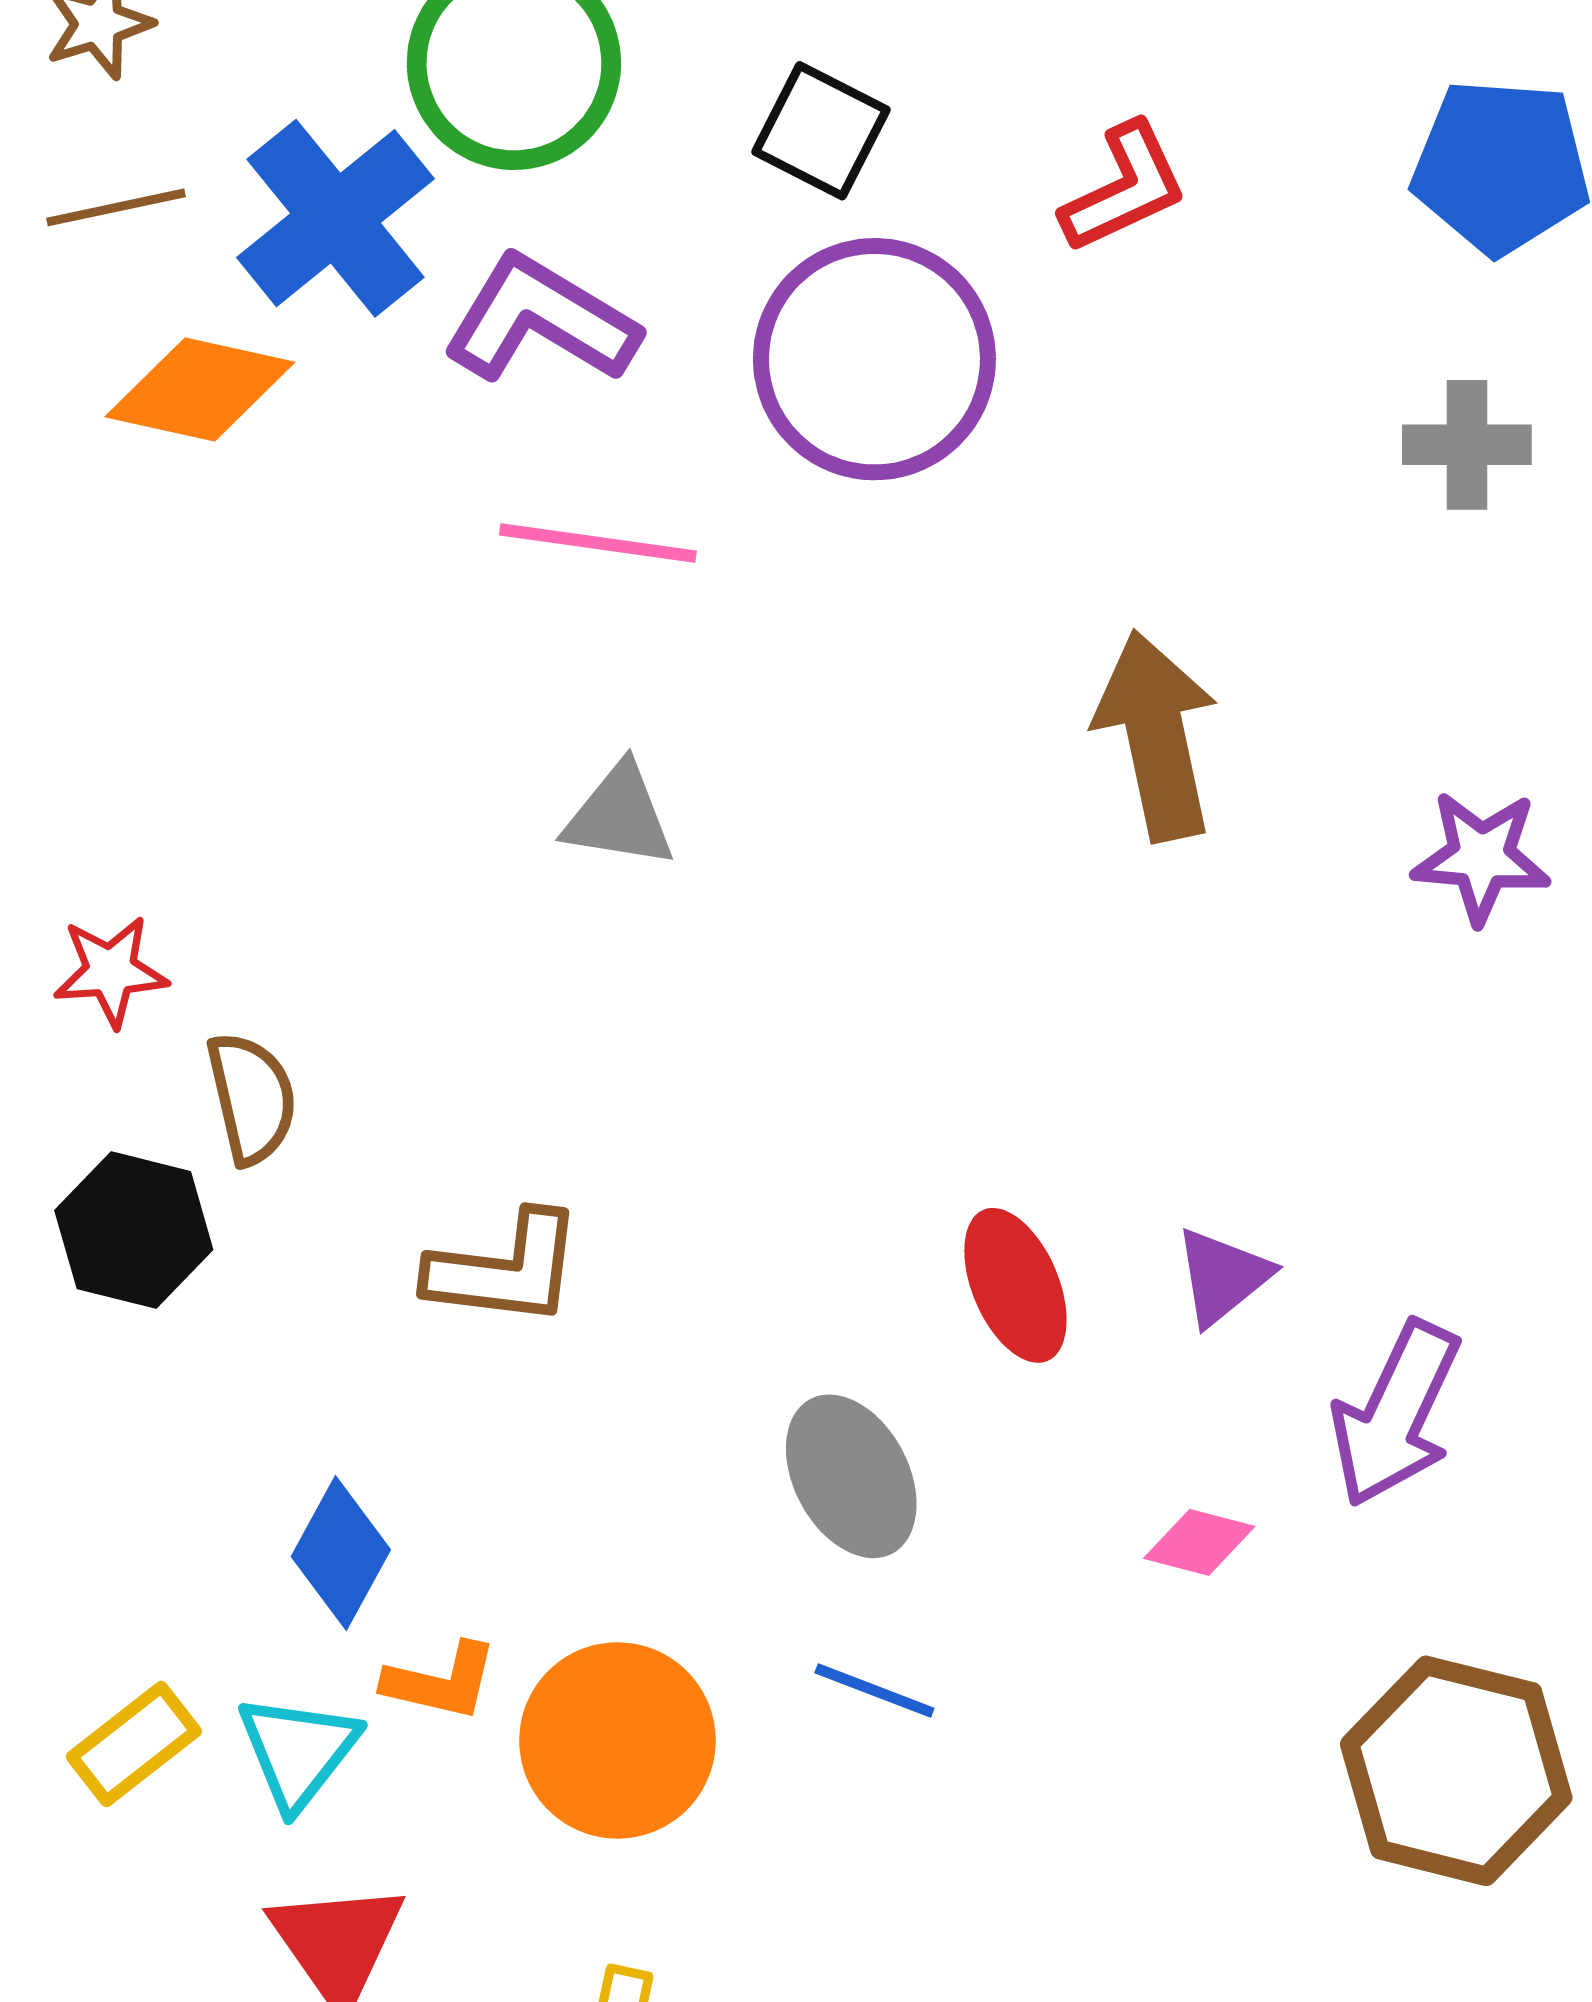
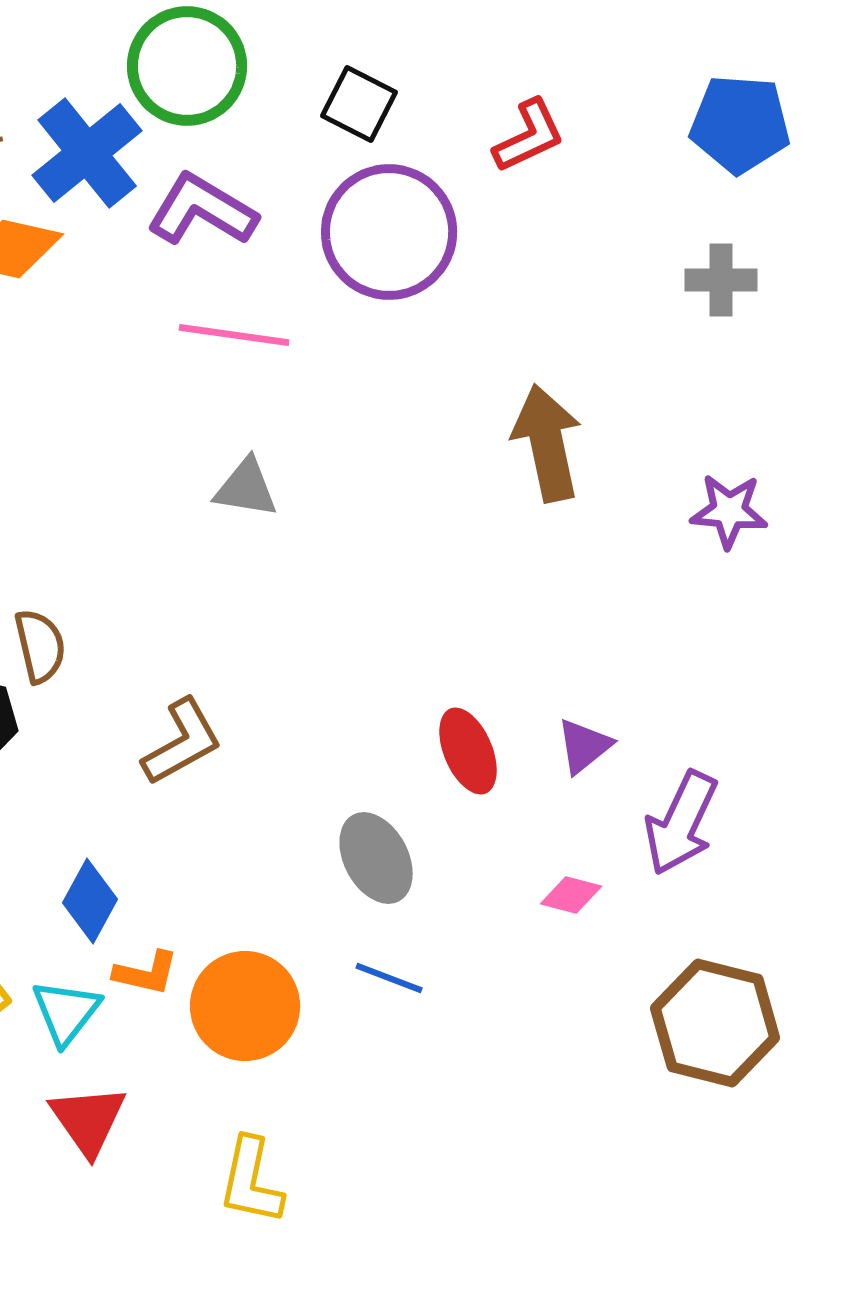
brown L-shape: (505, 1269) -> (182, 742), turned -36

